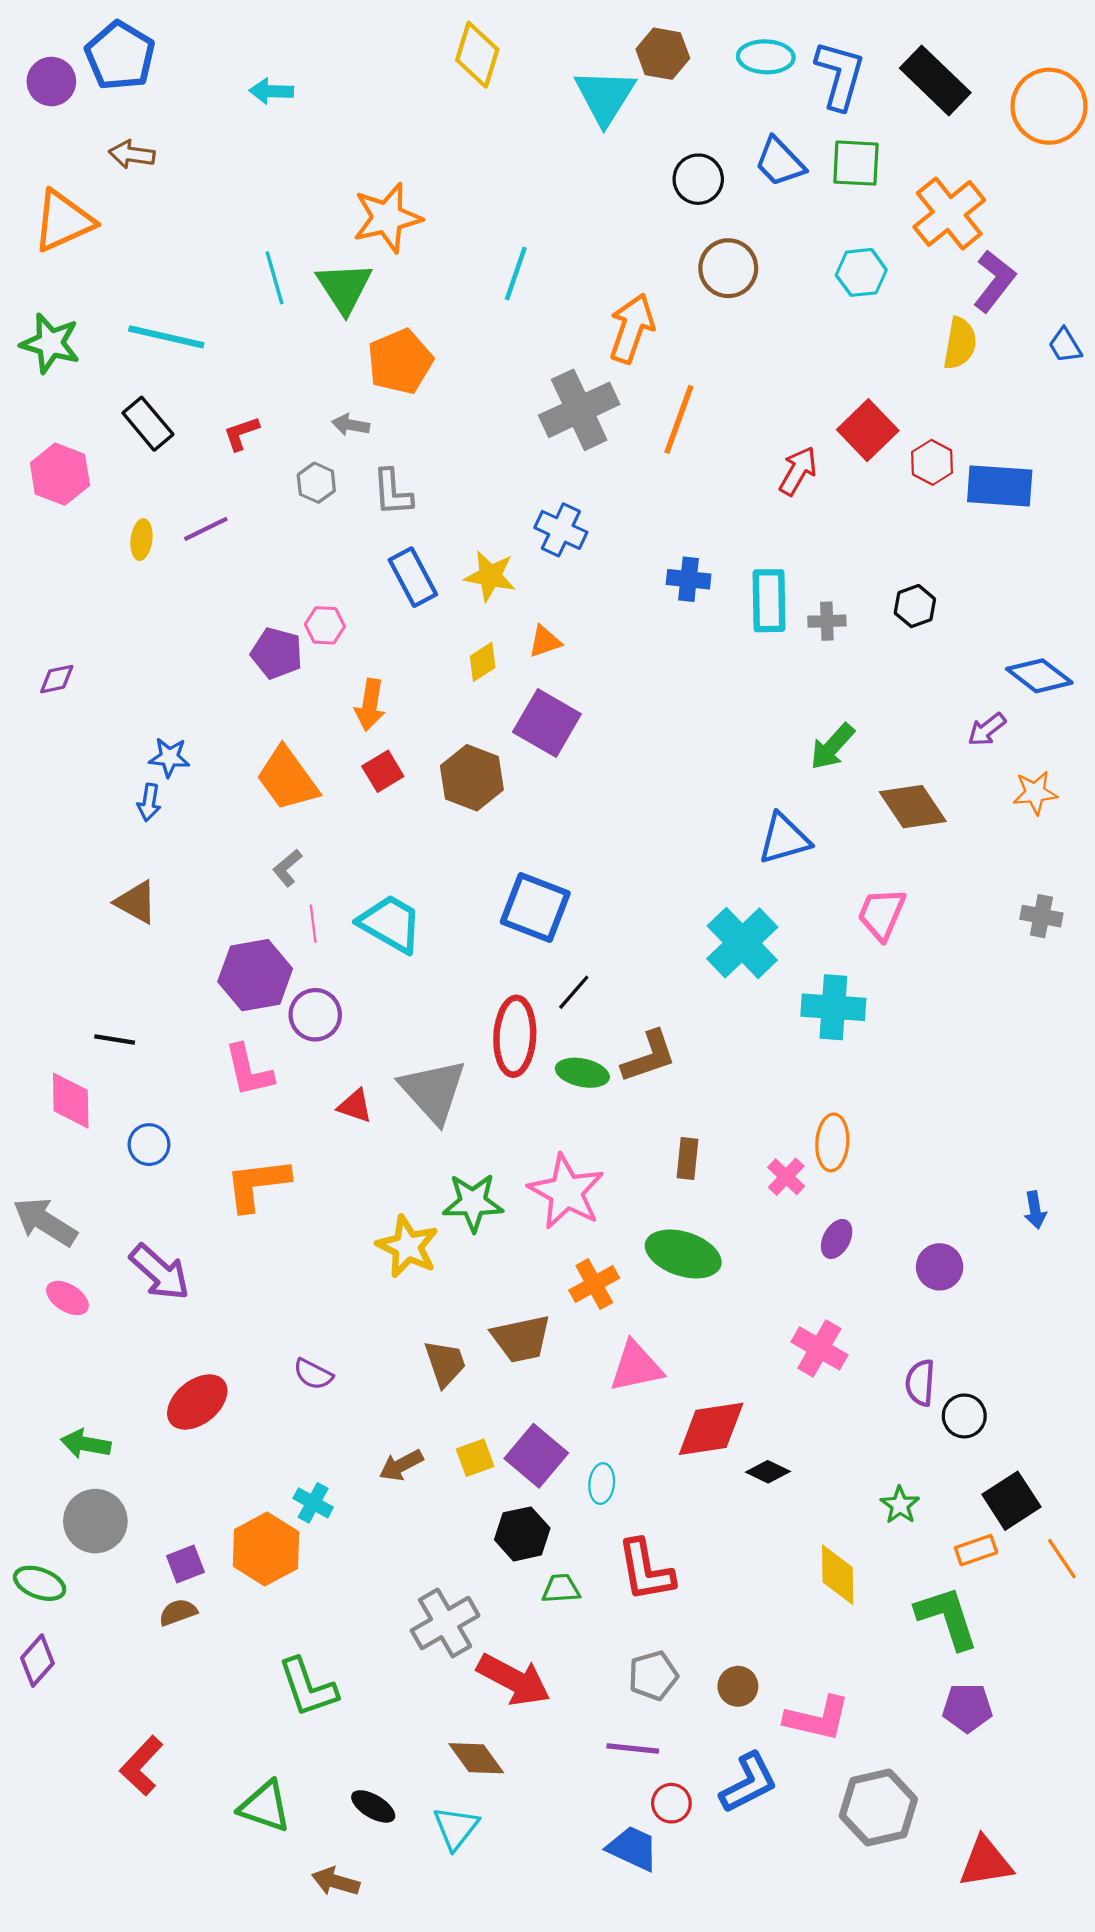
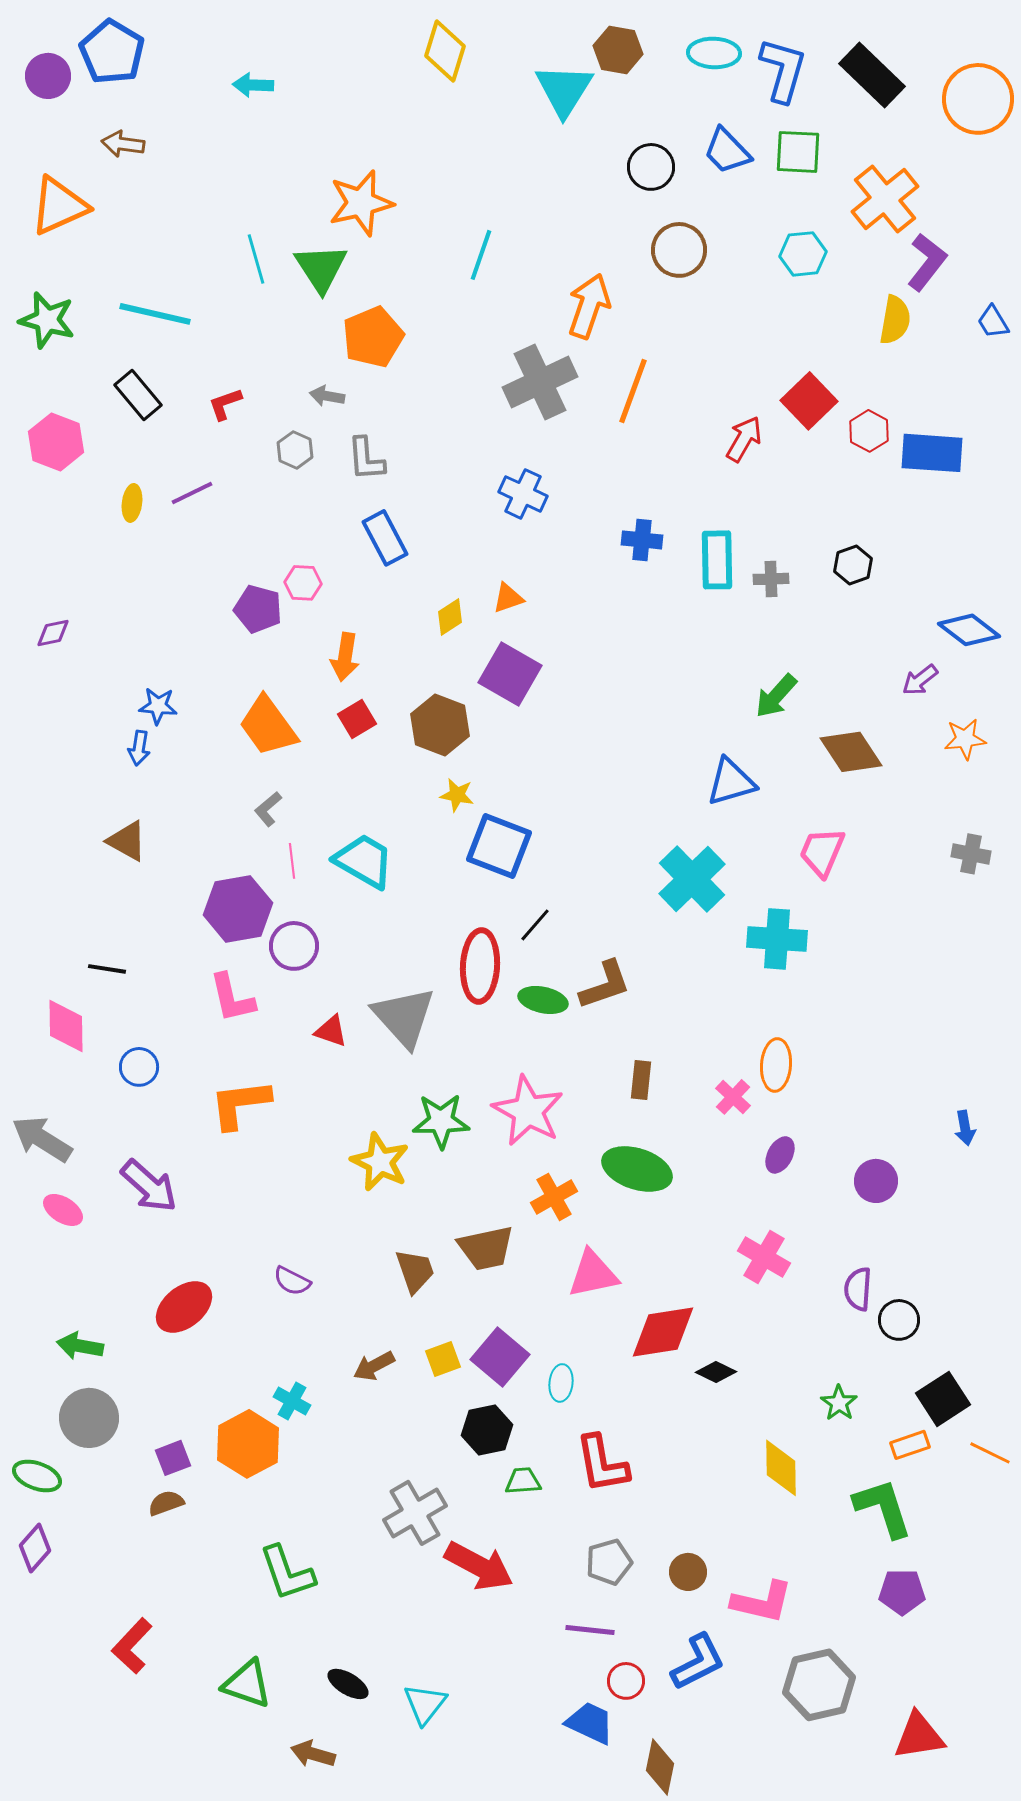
yellow star: (490, 576) -> (457, 795), moved, size x0.7
orange line: (1062, 1559) -> (990, 1453), turned -30
brown diamond: (476, 1758) -> (660, 1767), moved, turned 48

